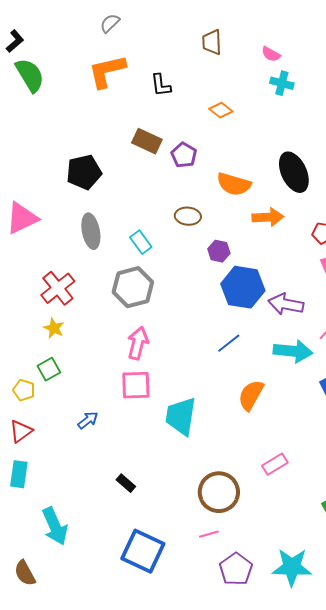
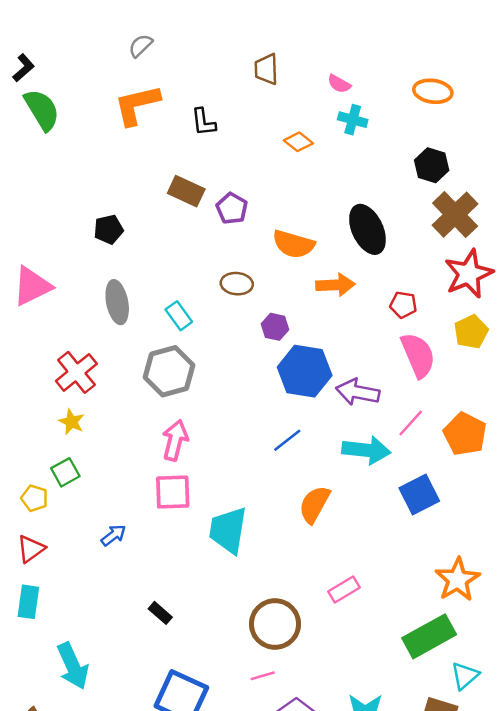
orange diamond: (221, 110) -> (298, 142), moved
black pentagon: (84, 172) -> (109, 229), size x0.7

